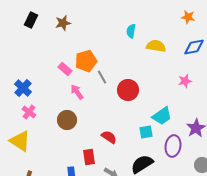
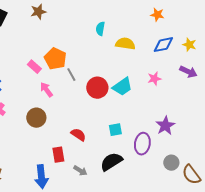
brown star: (63, 23) -> (38, 12), moved
orange pentagon: (86, 61) -> (55, 59), turned -30
cyan trapezoid: (162, 116) -> (122, 87), moved

